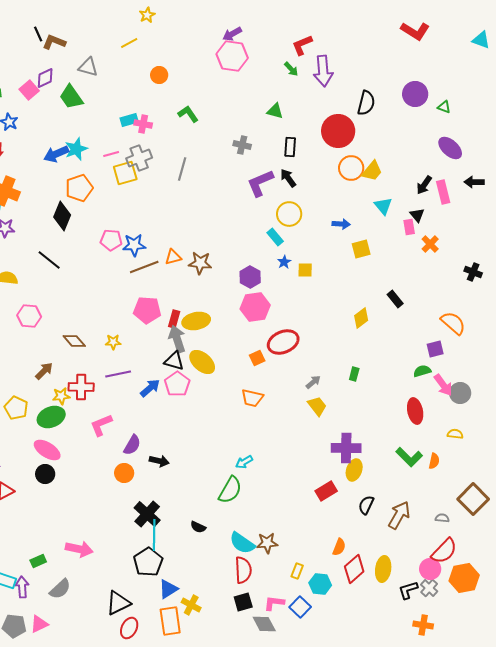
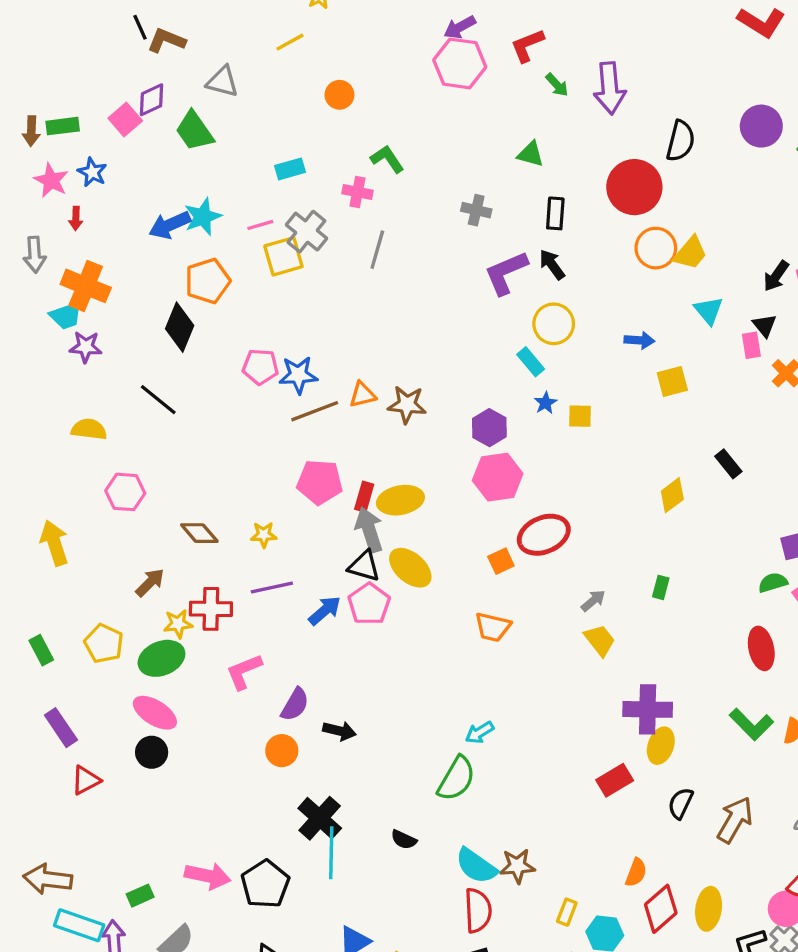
red L-shape: (302, 45) -> (527, 45), moved
pink cross: (143, 124) -> (358, 192), moved
gray cross: (139, 158) -> (306, 232), turned -30
black pentagon: (148, 562) -> (265, 884), moved

